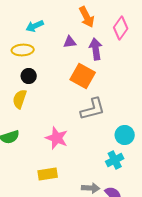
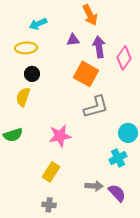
pink diamond: (121, 28) -> (124, 58), moved
pink star: (57, 138) -> (60, 136), turned -30
yellow rectangle: (48, 174) -> (51, 172), turned -48

